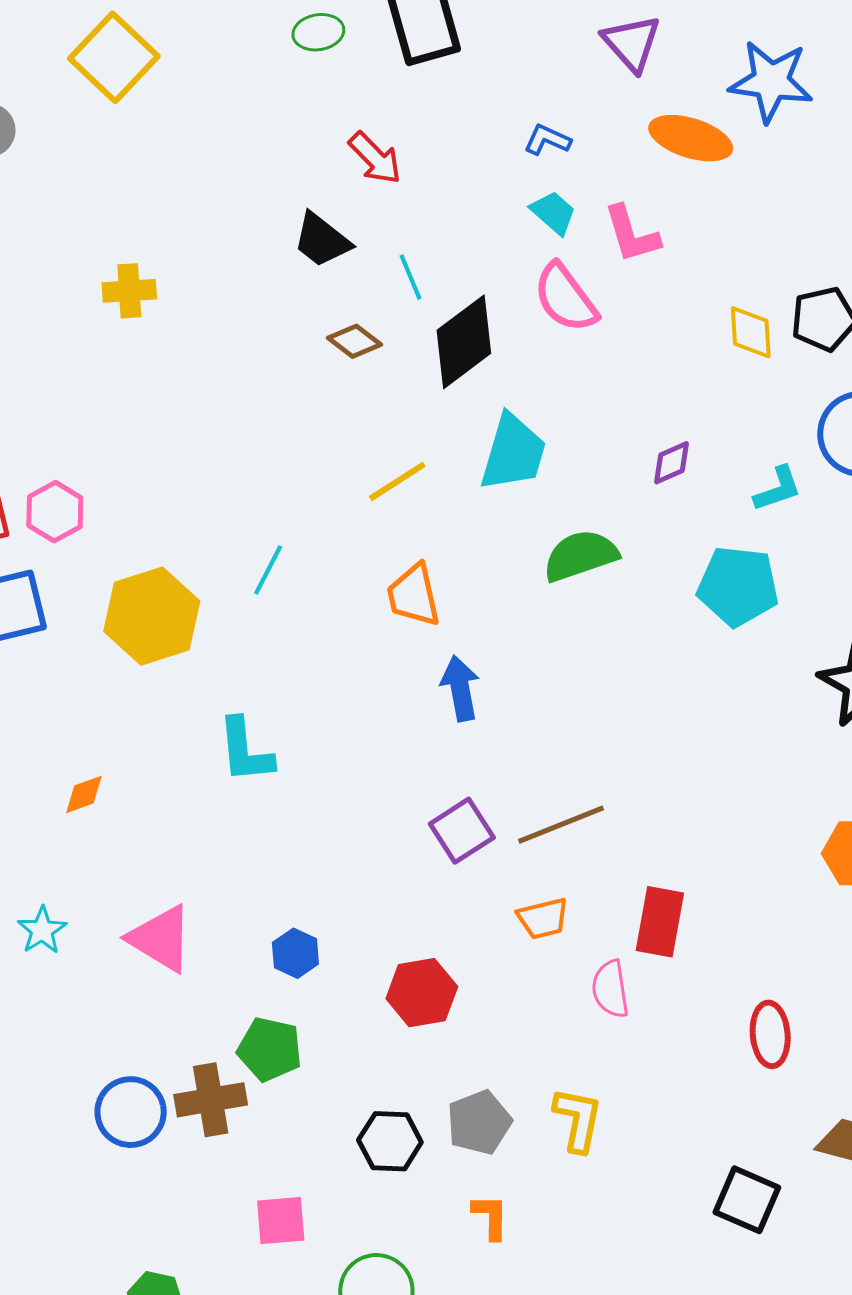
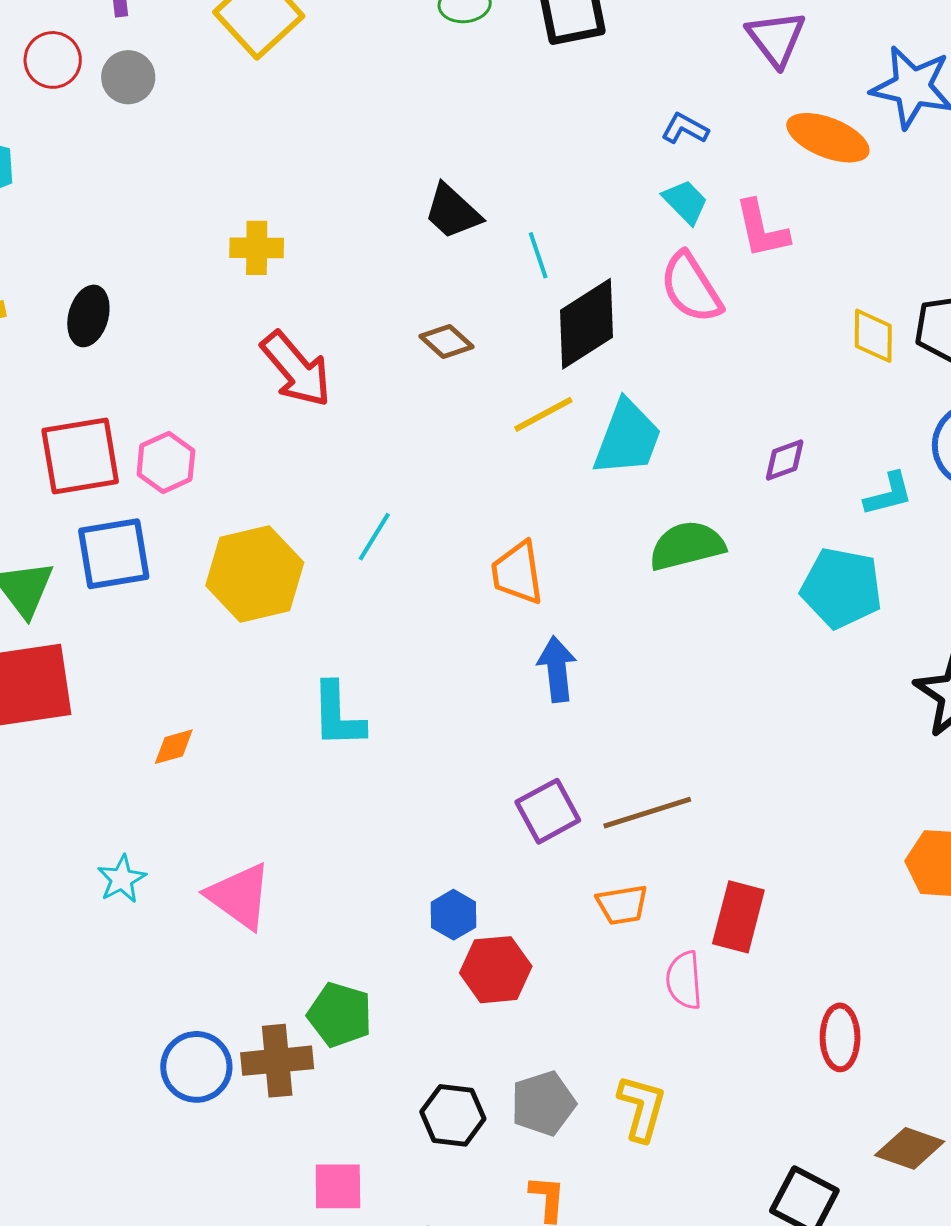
red arrow: (375, 158) -> (296, 369), moved, size x1.4
brown diamond: (355, 341) -> (446, 342), moved
yellow line: (397, 481) -> (543, 414), moved
blue hexagon: (295, 953) -> (453, 915), moved

